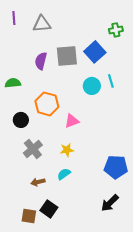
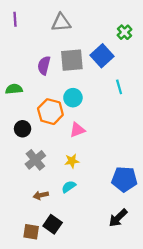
gray triangle: (42, 24) -> (61, 23), moved
green cross: (116, 30) -> (124, 32), turned -32
cyan circle: (92, 86) -> (73, 98), moved

